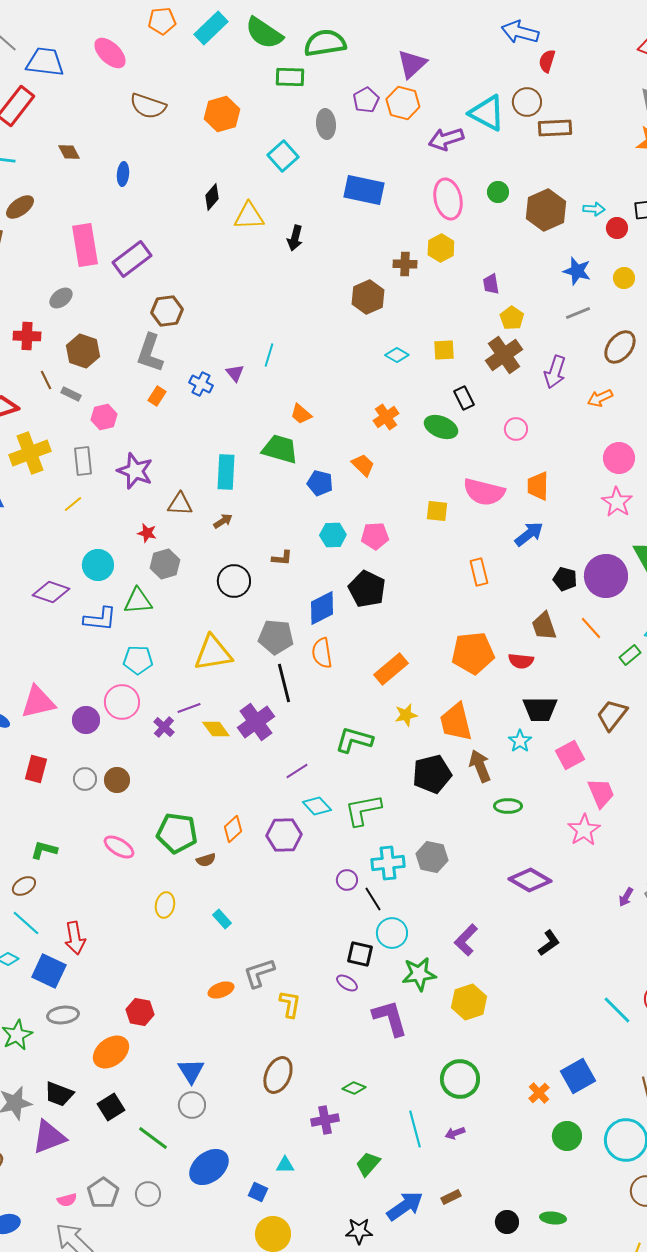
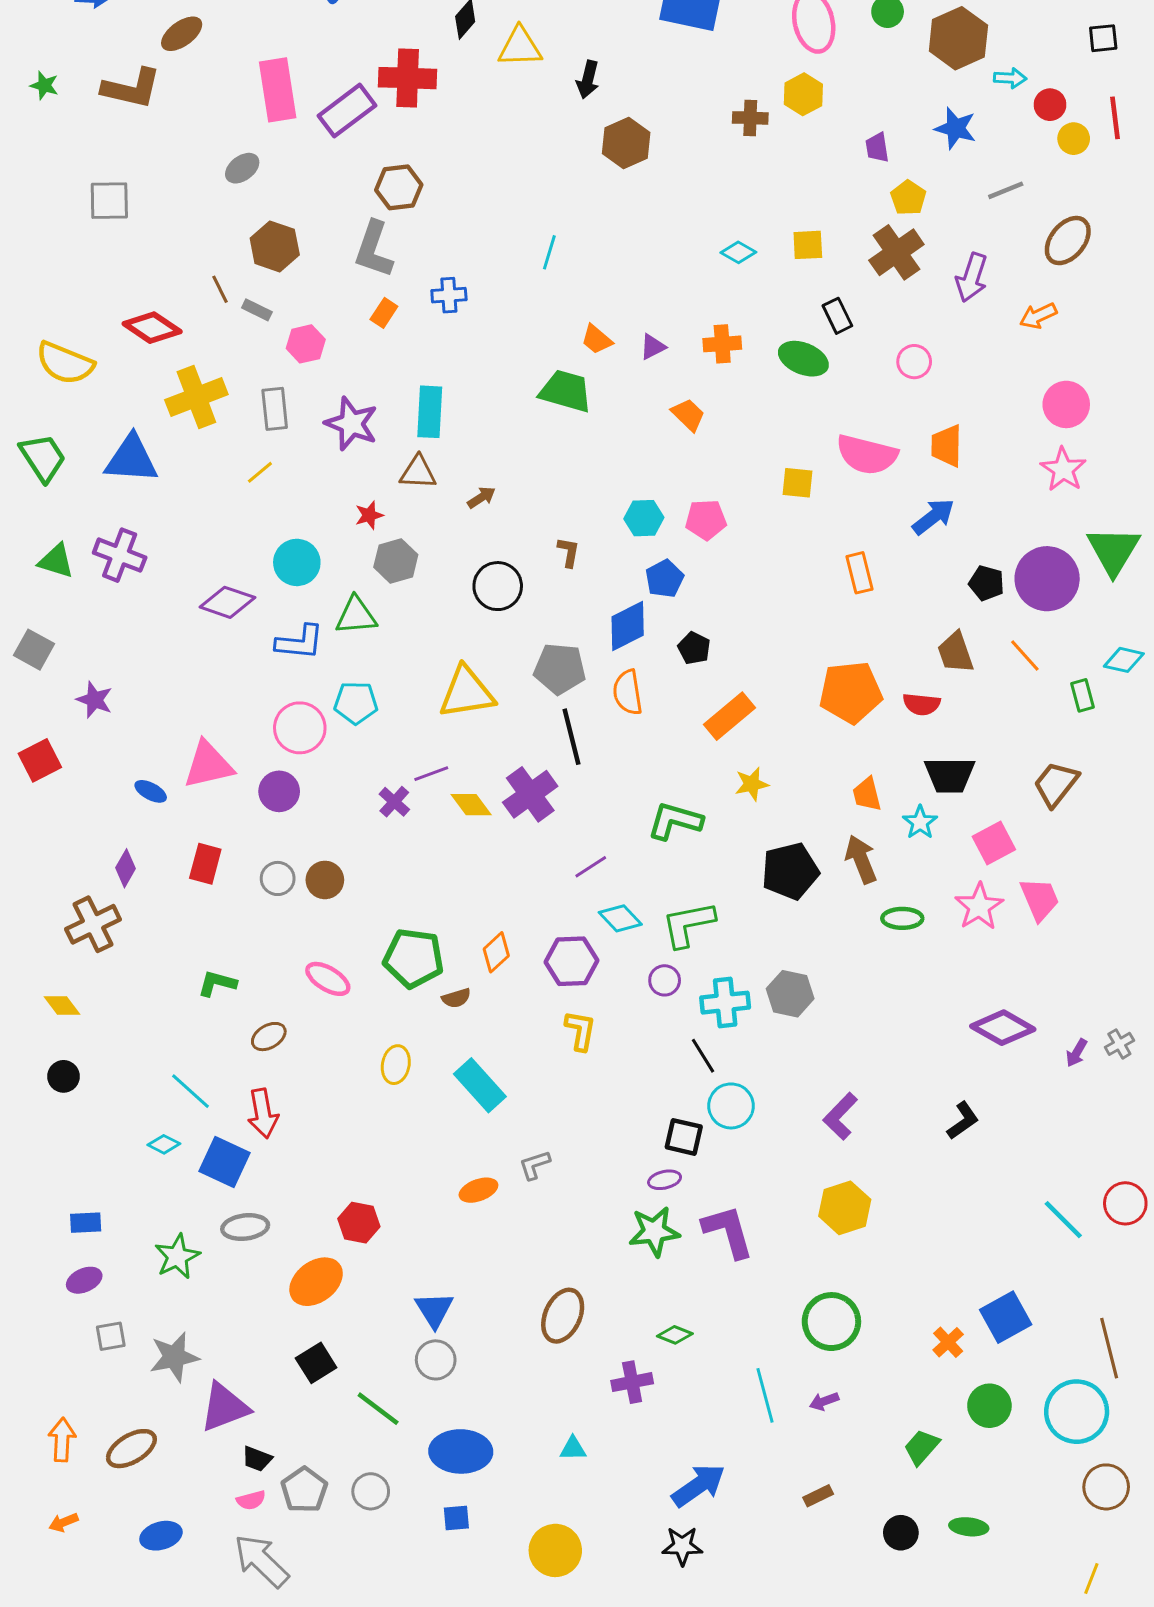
cyan arrow: (594, 209) -> (1010, 78), moved
red circle: (617, 228) -> (1050, 105), moved
blue star: (577, 271) -> (955, 128), moved
brown hexagon: (368, 297) -> (626, 143), moved
red cross: (27, 336) -> (408, 78), moved, size x1.4
purple triangle: (235, 373) -> (653, 347), moved, turned 42
blue cross: (201, 384) -> (449, 295), turned -30
orange cross: (386, 417) -> (722, 344), turned 30
cyan rectangle: (226, 472) -> (430, 412), moved
blue pentagon: (320, 483) -> (665, 579), moved, turned 30
red star: (147, 533) -> (369, 515), turned -30
brown L-shape: (282, 558) -> (569, 552), turned -85
black pentagon: (367, 589) -> (694, 648), moved, size x0.6
green rectangle: (630, 655) -> (1082, 695), turned -65
pink circle: (122, 702) -> (300, 728), moved
orange trapezoid: (456, 722) -> (867, 794), moved, size x0.6
pink star: (584, 830) -> (979, 907), moved
purple circle: (347, 880) -> (665, 980), moved
purple diamond: (530, 880) -> (1003, 1028), moved
brown ellipse: (24, 886) -> (269, 1037), moved
cyan rectangle: (222, 919) -> (480, 1085), size x1.8
gray L-shape: (259, 973) -> (535, 1165), size x0.7
green star: (419, 974) -> (654, 1231), moved
purple ellipse: (347, 983) -> (665, 1180), turned -45
yellow L-shape: (290, 1004) -> (580, 1031), moved
black trapezoid: (59, 1094) -> (257, 1459), moved, size x0.7
green trapezoid: (368, 1164) -> (922, 1447), moved
blue ellipse: (209, 1167) -> (461, 1451), turned 39
blue square: (258, 1192) -> (456, 1518), moved, turned -30
blue arrow: (405, 1206) -> (699, 1485), moved

